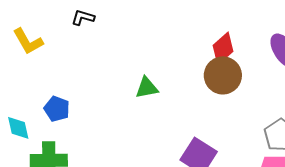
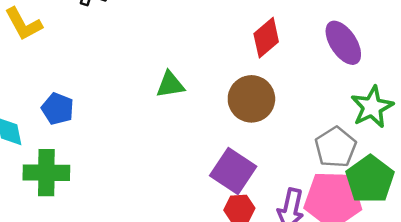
brown circle: (223, 75) -> (251, 99), moved

